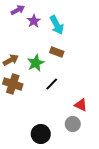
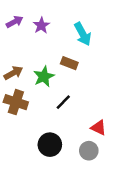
purple arrow: (18, 10) -> (15, 22), moved
cyan arrow: (57, 25) -> (83, 34), moved
black circle: (41, 134) -> (50, 145), moved

